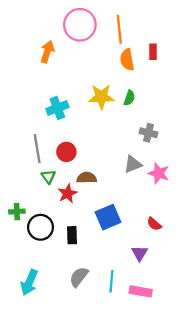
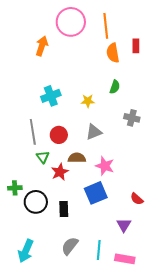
yellow star: (101, 97) -> (88, 101), moved, size x0.6
gray triangle: (133, 164) -> (94, 132), moved
pink star: (159, 173) -> (105, 166), moved

